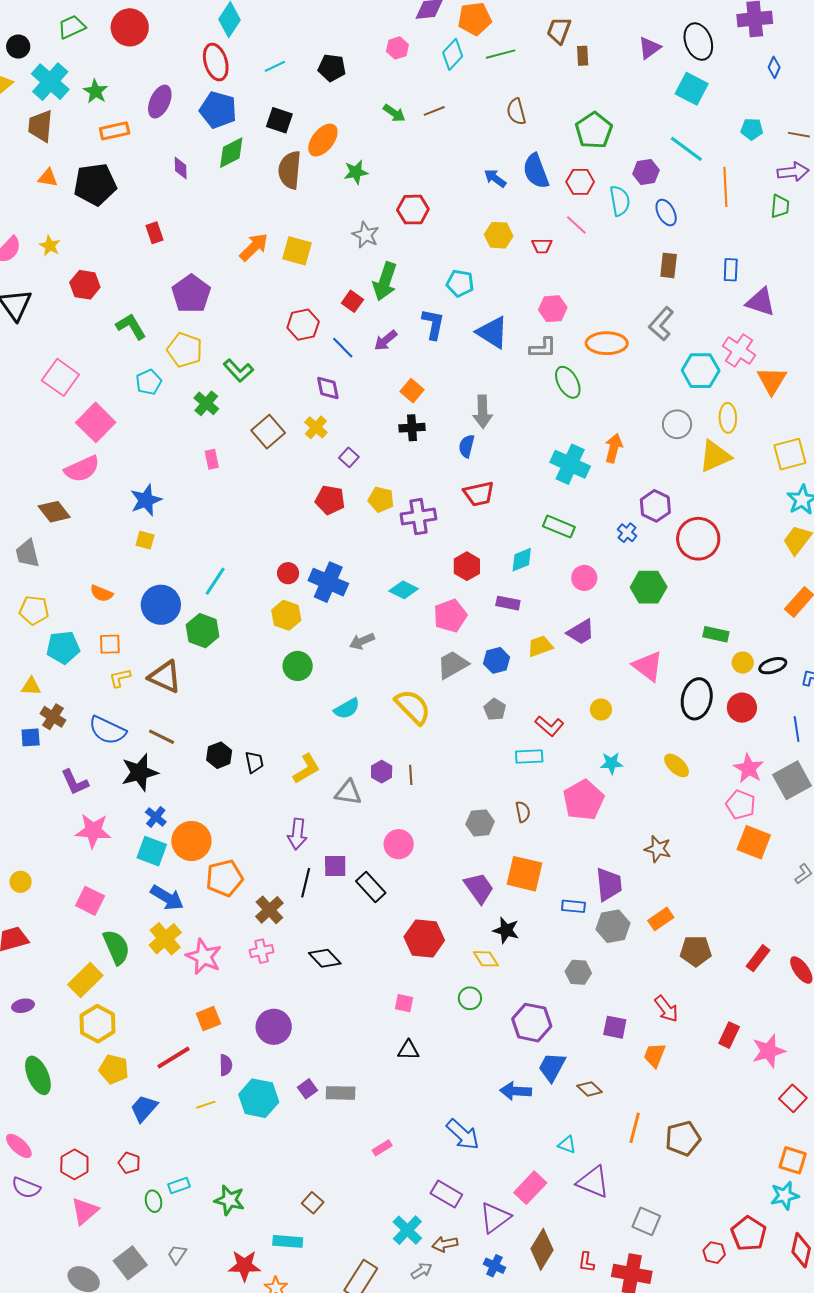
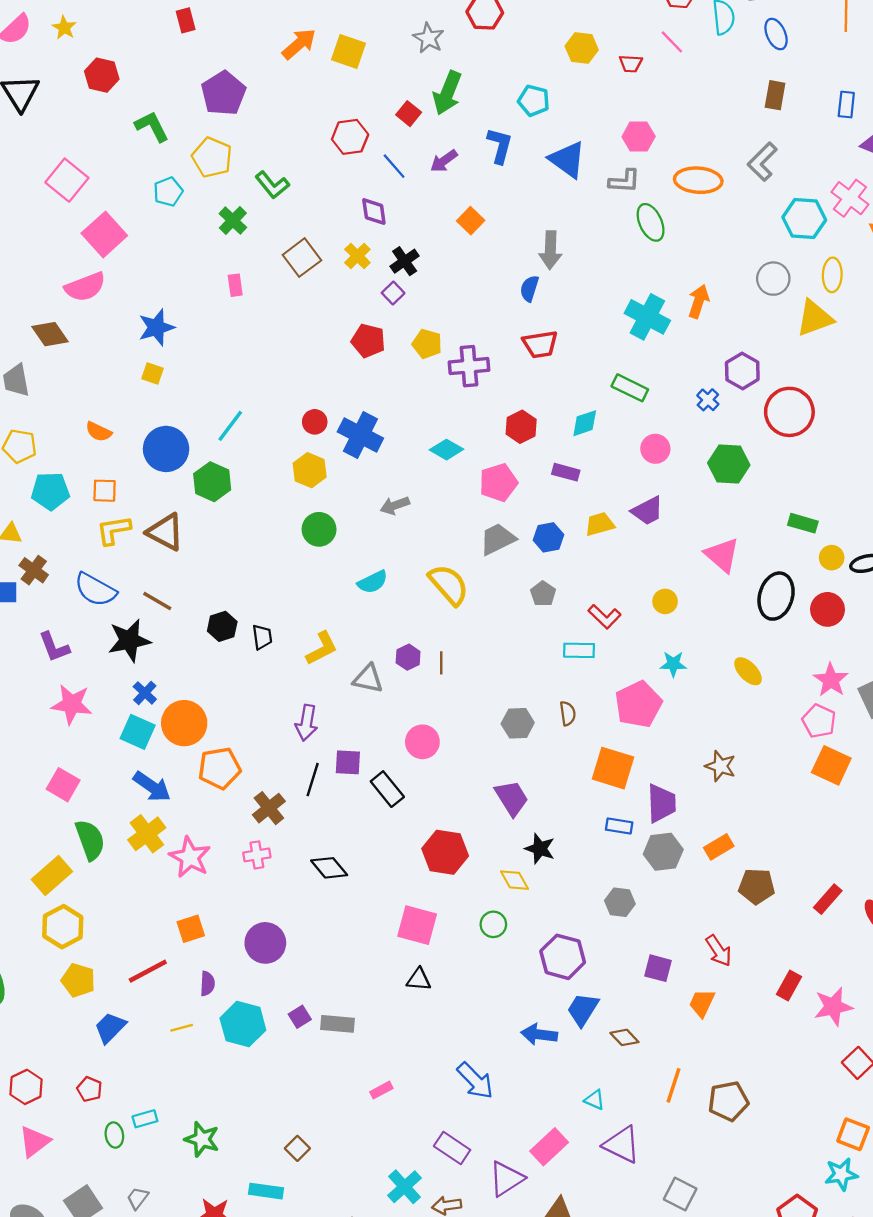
black cross: (412, 428) -> (405, 261), moved, turned -35
yellow L-shape: (120, 678) -> (114, 530), size x1.4
orange square: (524, 874) -> (613, 768), moved
pink square: (404, 1003) -> (417, 925), size x1.8

